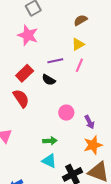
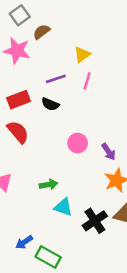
brown semicircle: (81, 20) -> (41, 32), moved
red rectangle: (25, 73) -> (19, 100), turned 30
green arrow: (50, 141) -> (48, 185), moved

